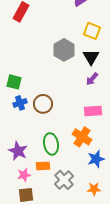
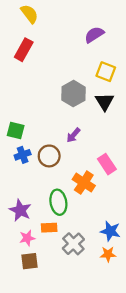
purple arrow: (92, 79) -> (73, 135), moved
pink rectangle: (93, 111) -> (107, 164), turned 60
orange cross: (82, 137) -> (84, 183), moved
blue star: (96, 159) -> (110, 231), moved, turned 30

